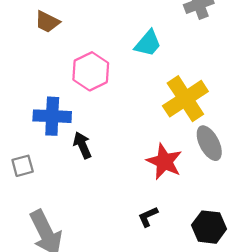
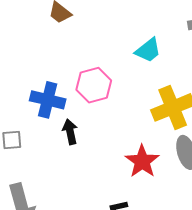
pink hexagon: (91, 71) -> (94, 85), moved

